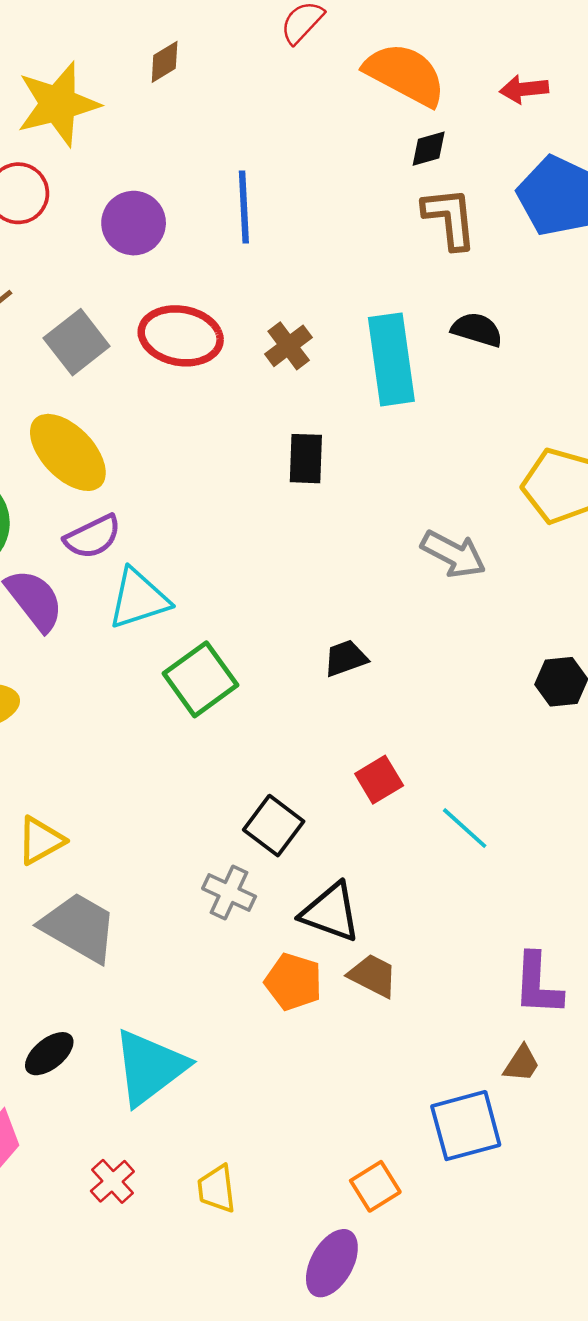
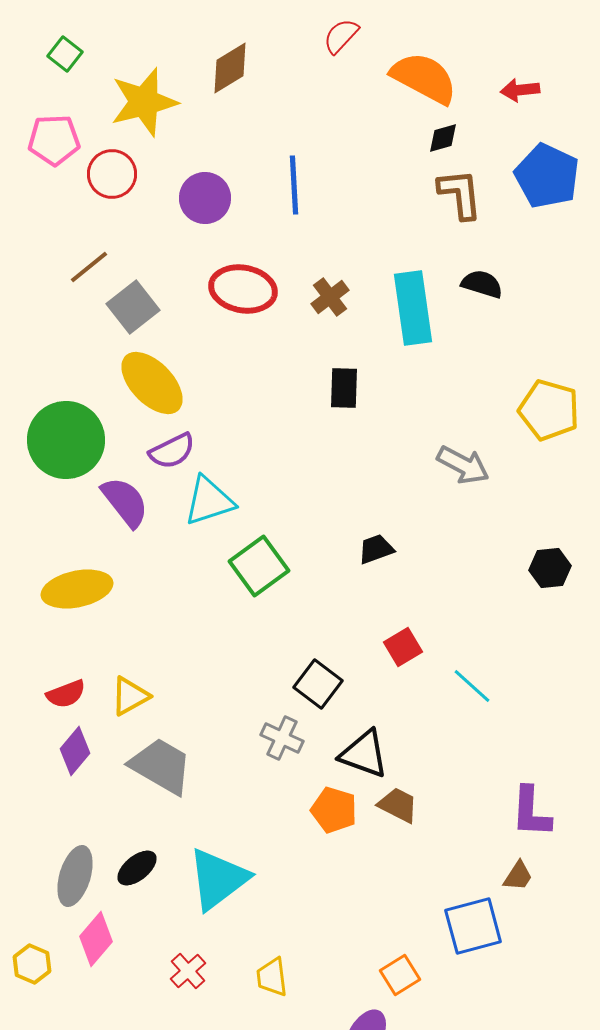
brown diamond: (165, 62) -> (230, 68), size x1.5
gray square: (77, 342) -> (133, 307), moved

